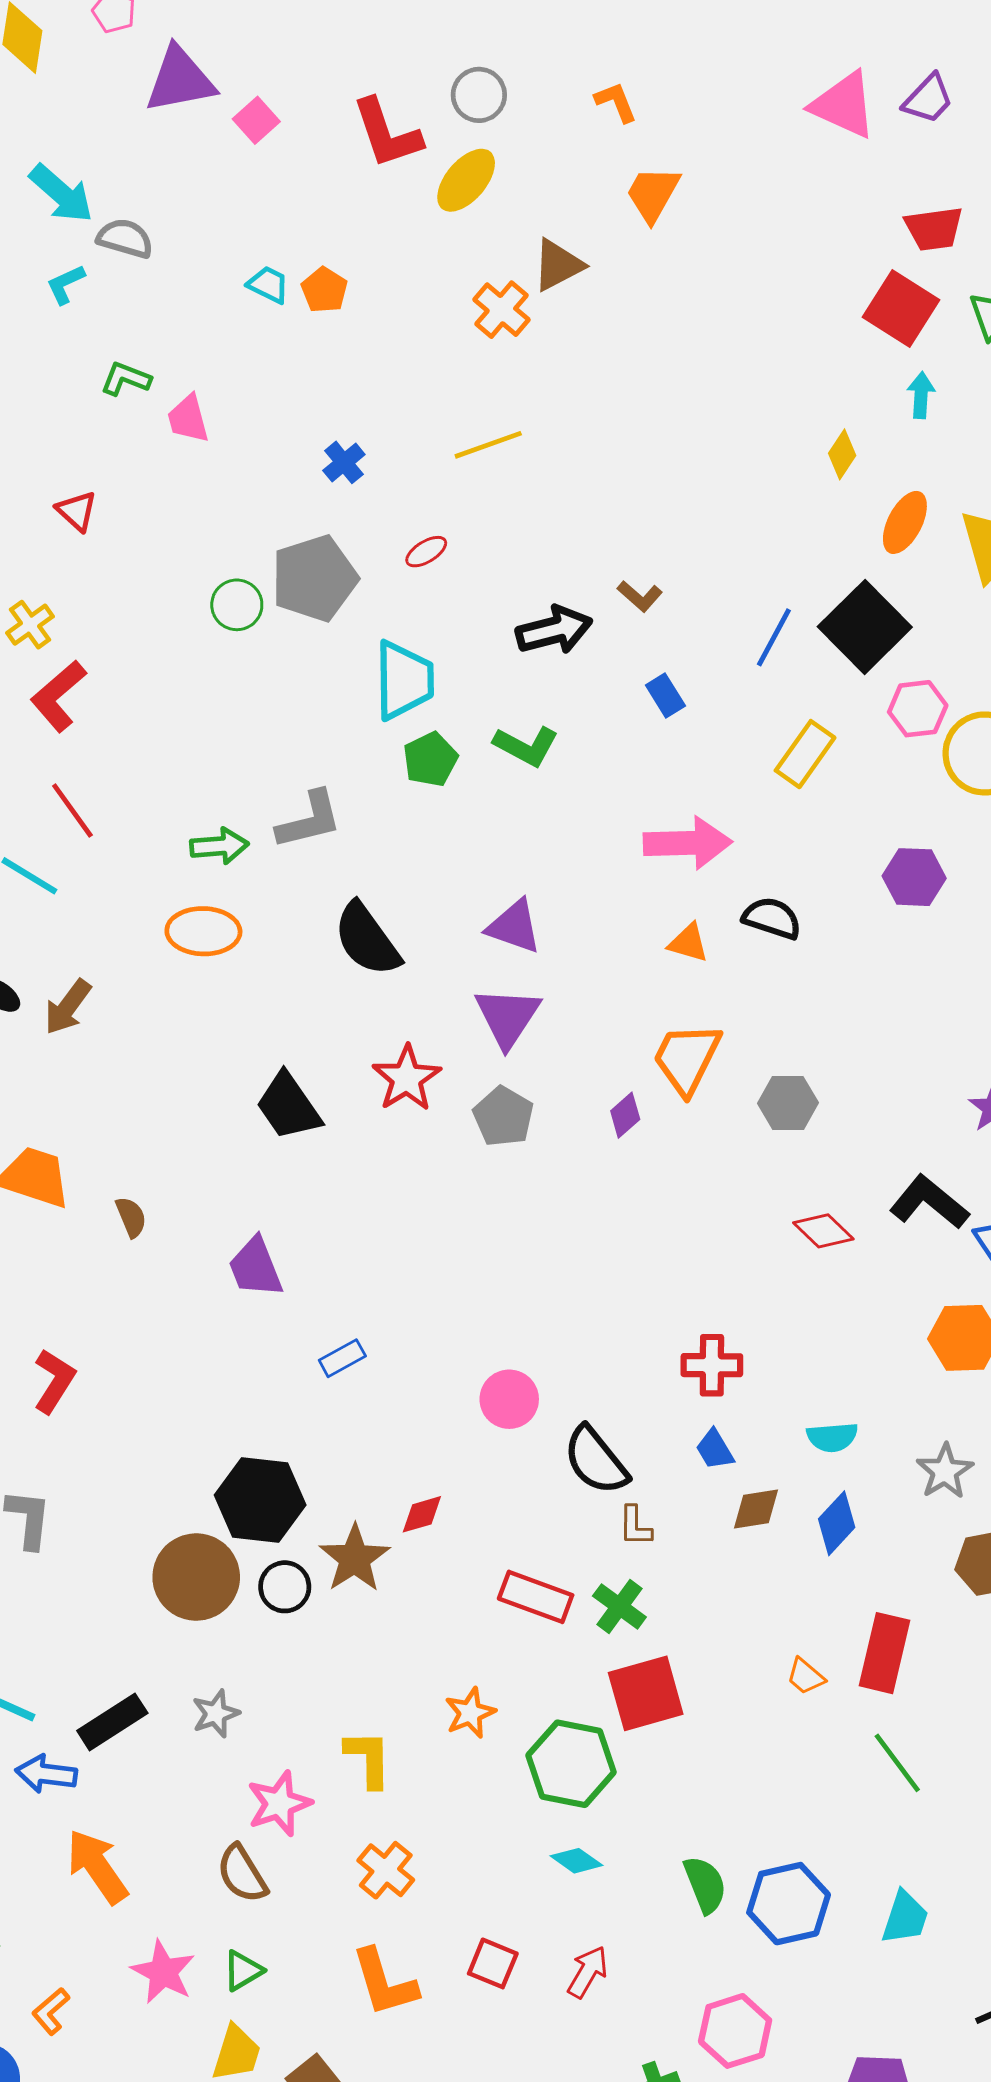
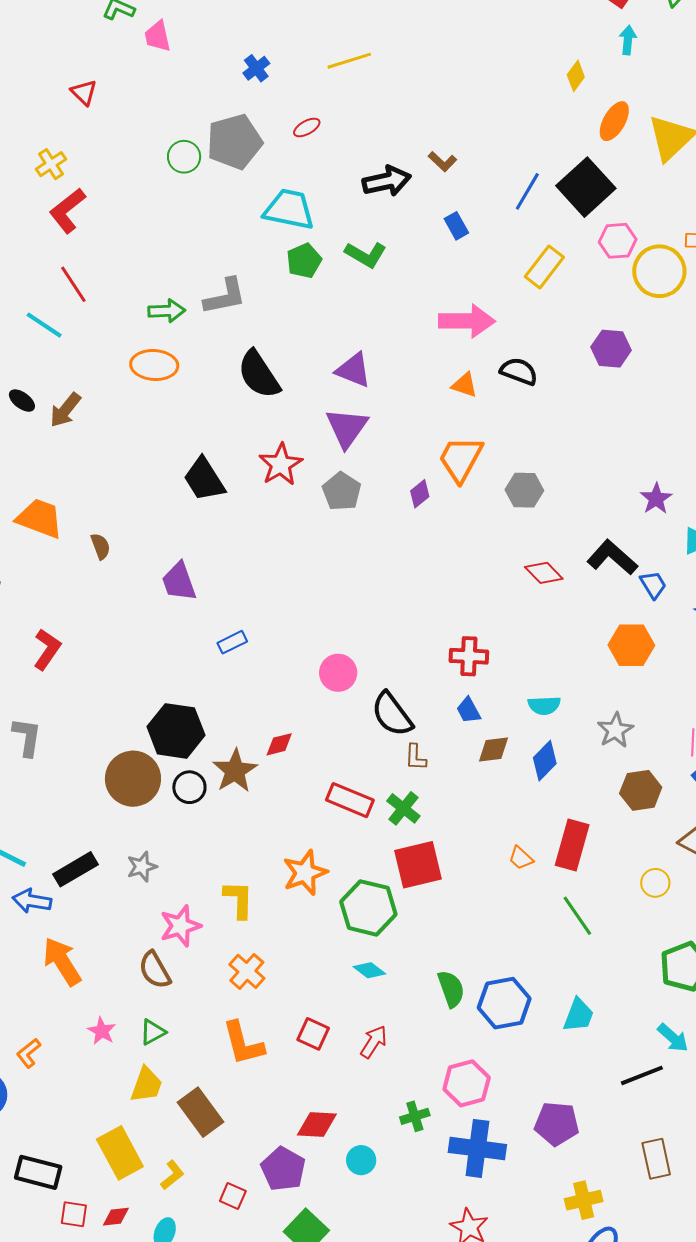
cyan trapezoid: (404, 680) -> (289, 209), turned -80
orange star: (470, 1713) -> (305, 873), size x1.4
pink star: (163, 1972) -> (102, 1031), size x0.7

